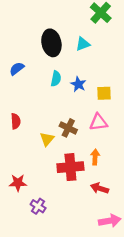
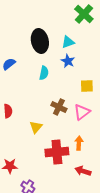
blue star: (78, 84) -> (68, 61), moved
pink triangle: (98, 122) -> (82, 112), turned -30
brown cross: (68, 128) -> (59, 107), moved

